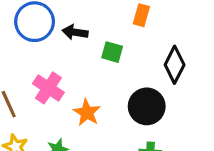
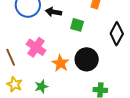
black circle: (147, 106) -> (87, 59), moved

